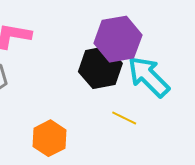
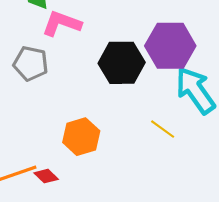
black hexagon: (100, 67) -> (122, 63), moved

